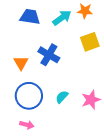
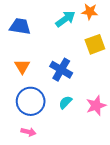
blue trapezoid: (30, 17) -> (20, 26), moved
blue cross: (49, 55) -> (61, 70), moved

